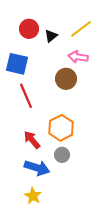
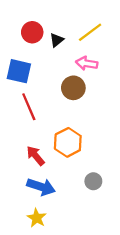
gray circle: (62, 155) -> (93, 181), moved

